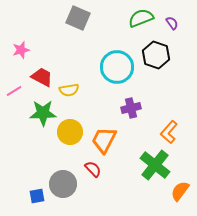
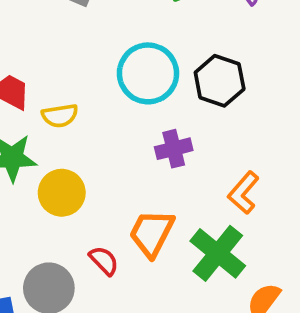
black hexagon: (156, 55) -> (220, 81), moved
orange trapezoid: (104, 140) -> (152, 233), moved

